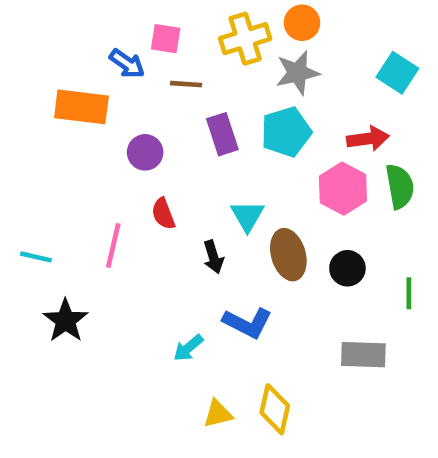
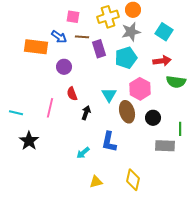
blue arrow: (127, 64) -> (59, 37), moved
cyan square: (397, 73) -> (164, 32), moved
purple rectangle: (222, 134) -> (99, 49), moved
green semicircle: (400, 186) -> (176, 82), turned 108
pink hexagon: (343, 189) -> (140, 89), moved
black arrow: (213, 257) -> (86, 113), moved, turned -144
blue L-shape: (247, 323) -> (109, 142), turned 75
gray rectangle: (363, 355) -> (165, 146), moved
yellow diamond: (275, 409) -> (133, 180), moved

